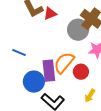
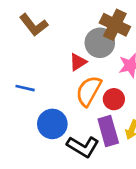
red triangle: (50, 14) -> (78, 62), moved
purple rectangle: (49, 71) -> (108, 131), moved

